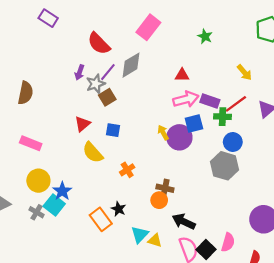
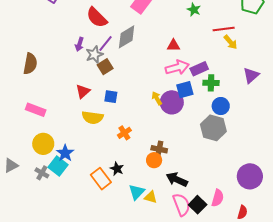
purple rectangle: (210, 101) -> (199, 69), turned -42
red line: (236, 104) -> (224, 29), moved, turned 30
yellow semicircle: (93, 153) -> (93, 117), turned -40

